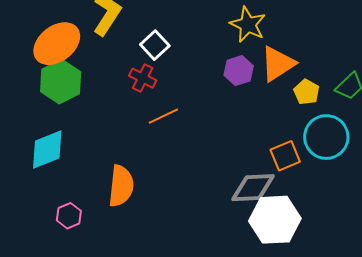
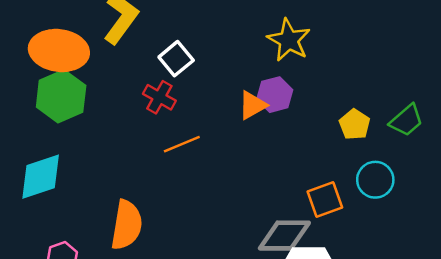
orange ellipse: (57, 44) -> (59, 51), turned 42
orange triangle: (278, 64) -> (252, 105), moved, size x0.7
cyan circle: (326, 137) -> (375, 180), size x0.7

